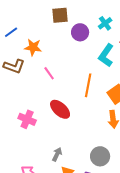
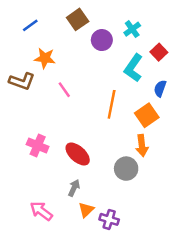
brown square: (60, 15) -> (78, 19), turned -30
blue line: (11, 32) -> (30, 25), moved
red ellipse: (60, 109) -> (78, 154), moved
gray circle: (100, 156) -> (126, 169), moved

